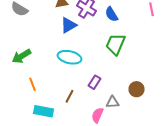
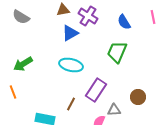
blue semicircle: (112, 14) -> (124, 22), moved
purple rectangle: (94, 82) -> (96, 90), size x1.6
orange line: (32, 84) -> (13, 92), moved

